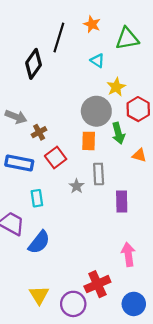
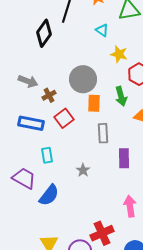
yellow star: (116, 87) -> (119, 54), turned -30
gray circle: (96, 111) -> (83, 79), moved
gray star: (77, 186) -> (83, 170), moved

